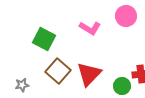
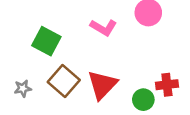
gray star: (22, 85) -> (23, 88), moved

